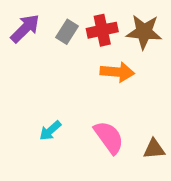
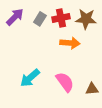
cyan arrow: (50, 131) -> (30, 78), size x1.5

